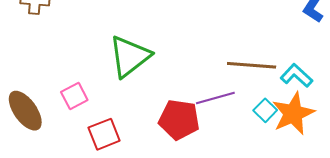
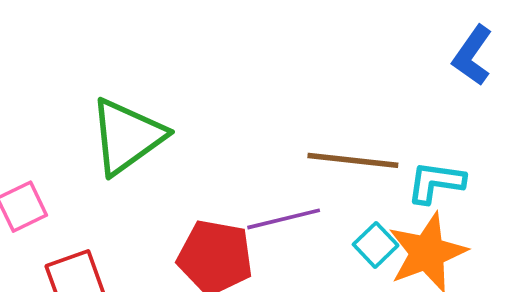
cyan L-shape: (296, 76) -> (436, 182), turned -36

